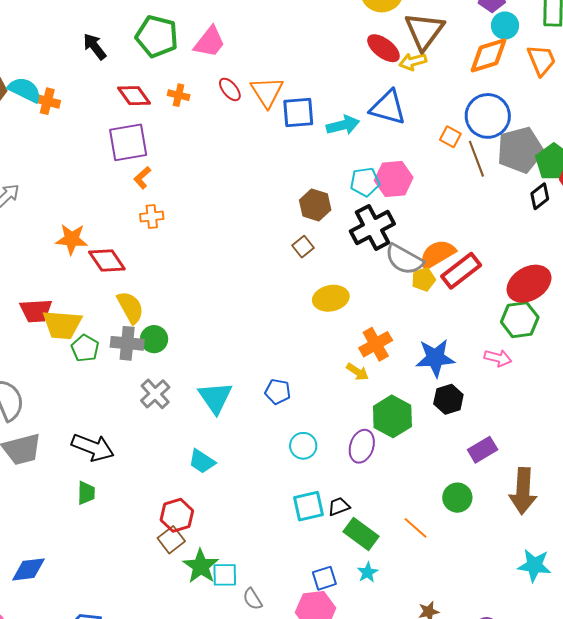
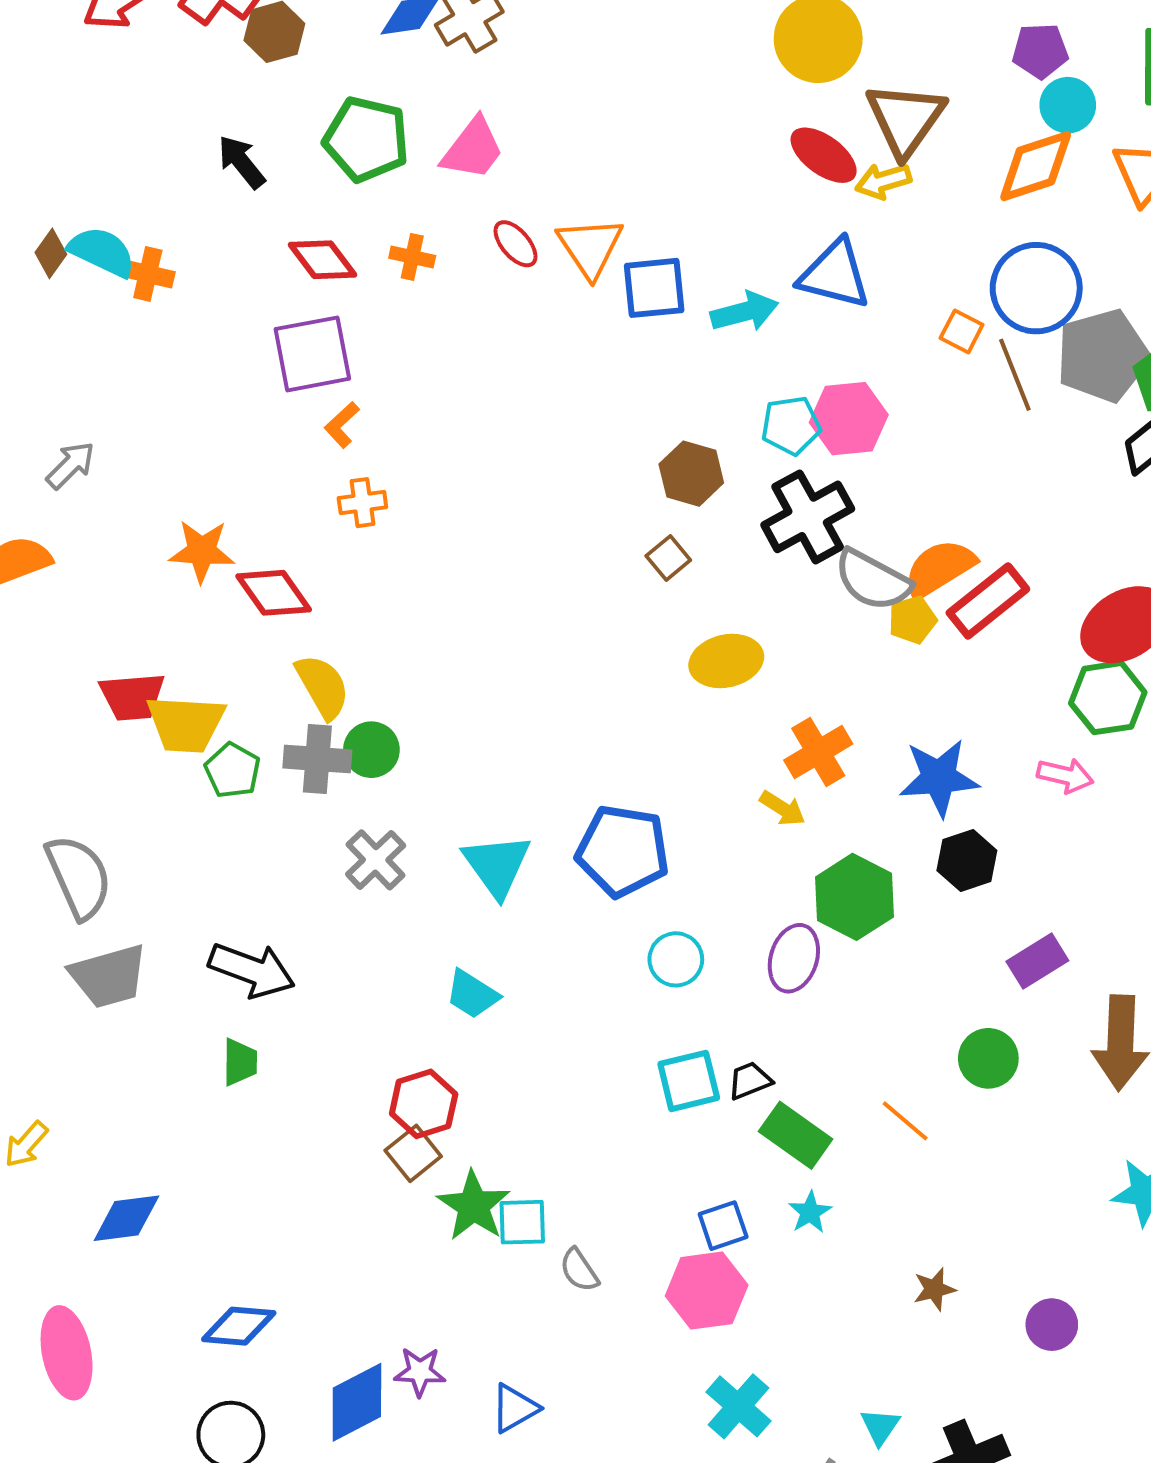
blue pentagon: (278, 392) -> (623, 851), size x1.8

